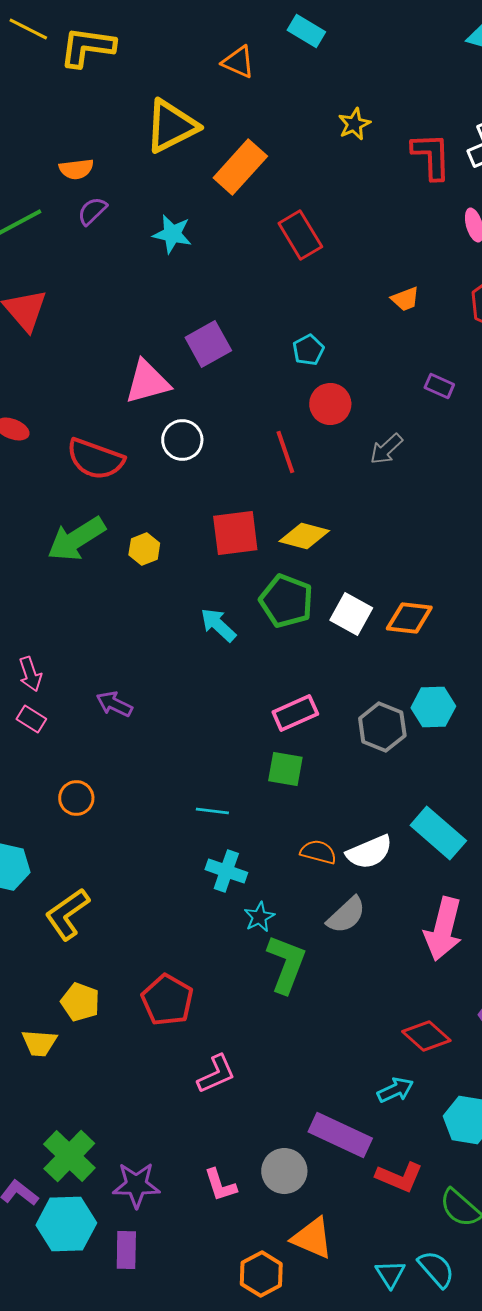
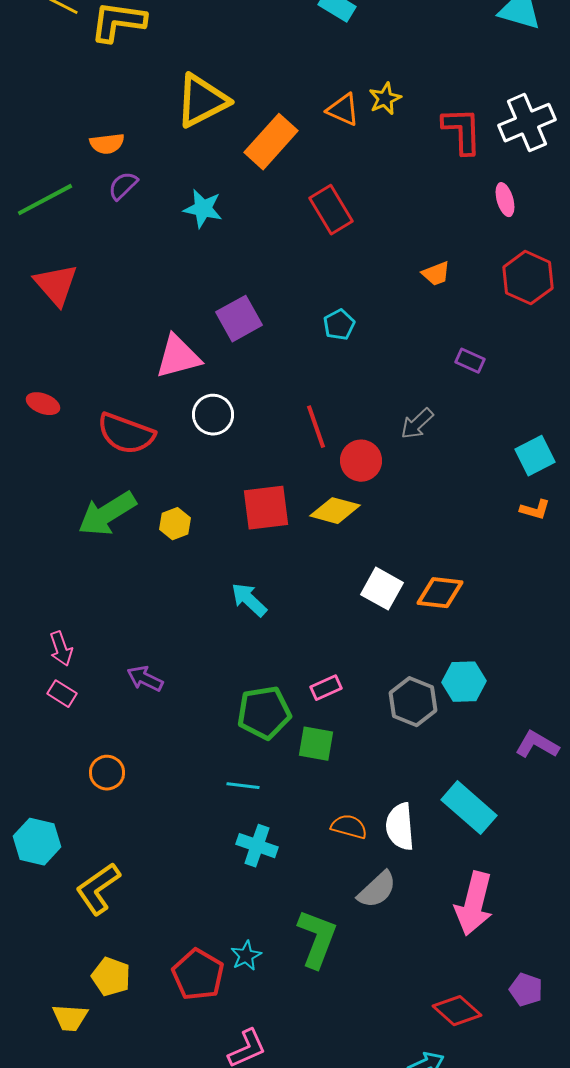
orange triangle: (238, 62) -> (343, 110), moved
red circle: (330, 404) -> (361, 461), moved
green pentagon: (286, 601) -> (264, 713), moved, turned -30
pink rectangle: (295, 713) -> (326, 688), size x0.7
white semicircle: (369, 852) -> (400, 827), turned 108
cyan star: (259, 917) -> (246, 956), moved

